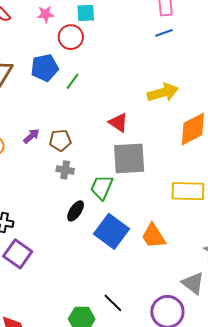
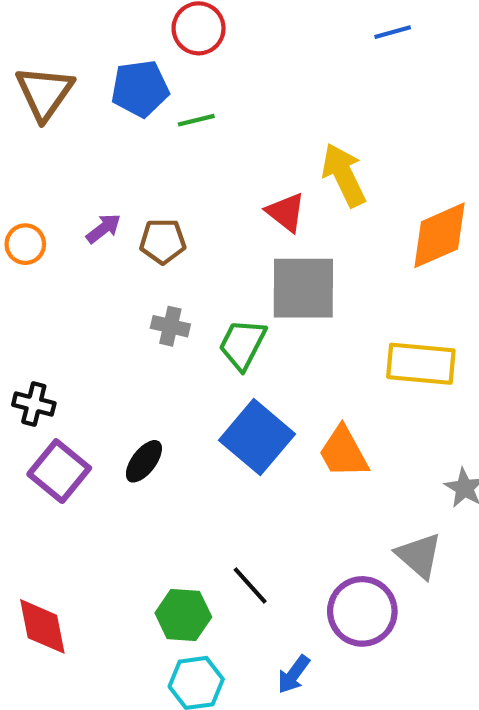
green line: (73, 81) -> (196, 120), turned 36
yellow arrow: (163, 93) -> (344, 175), moved, turned -104
gray cross: (65, 170) -> (170, 326), moved
black ellipse: (76, 211) -> (144, 461), moved

